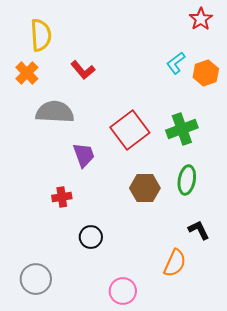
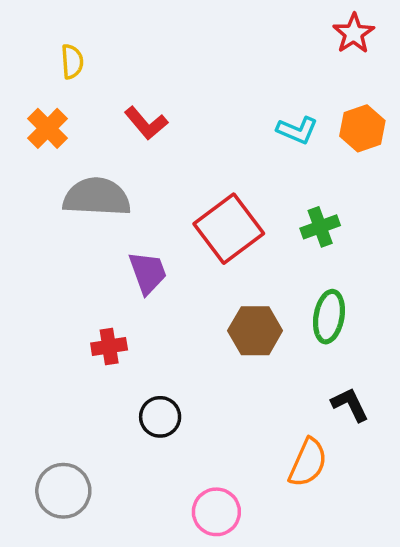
yellow semicircle: (41, 35) -> (72, 62), size x0.6
cyan L-shape: (176, 63) -> (297, 130), moved, turned -120
green cross: (182, 129) -> (320, 227), size x0.7

